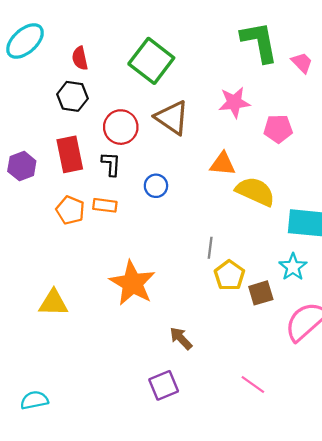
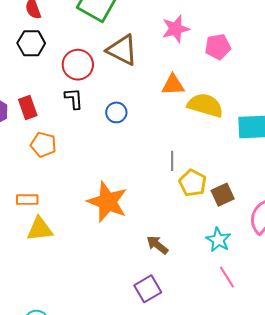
red rectangle: (70, 154) -> (28, 108), moved, size x0.7
orange rectangle: (105, 205) -> (27, 200), moved
cyan star: (293, 267) -> (218, 240), moved
pink line: (253, 384) -> (227, 277), turned 30

